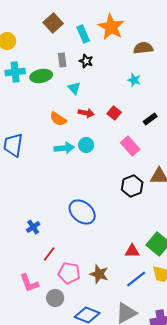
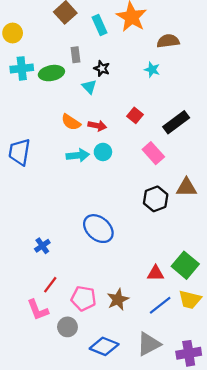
black star: (86, 61) -> (102, 68), moved
cyan star: (134, 80) -> (152, 70), moved
red arrow: (86, 113) -> (97, 126), moved
black rectangle: (150, 119) -> (176, 122), size x1.6
red line: (49, 254) -> (50, 285), moved
brown star: (99, 274) -> (118, 300), turned 30

